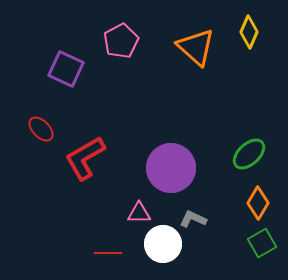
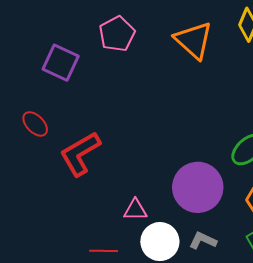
purple circle: (171, 168) -> (198, 187), moved
gray L-shape: (193, 219) -> (203, 241), moved

